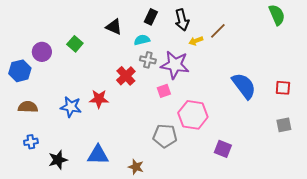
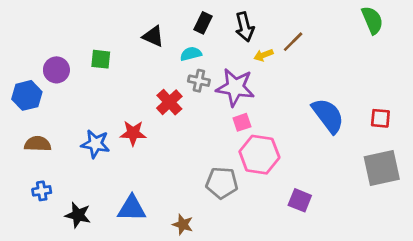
green square: (75, 44) -> (101, 59), turned -35
pink square: (164, 91) -> (242, 122), moved
gray square: (284, 125) -> (382, 168), size x1.8
black star: (58, 160) -> (78, 215), turned 30

